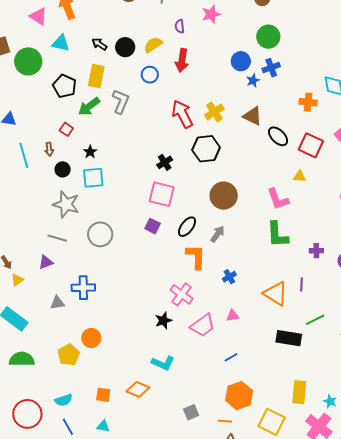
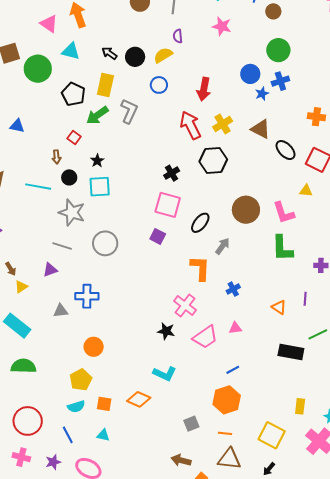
pink star: (211, 14) -> (222, 26), turned 30
purple semicircle: (180, 26) -> (178, 36), moved
red arrow: (182, 60) -> (204, 89), moved
cyan line: (24, 155) -> (38, 187), moved, turned -65
brown circle: (224, 196) -> (246, 210), moved
black ellipse: (187, 227) -> (200, 223), moved
orange triangle: (276, 294) -> (279, 307), size x0.6
black star: (163, 321) -> (166, 331), turned 30
yellow pentagon: (69, 355) -> (81, 380), moved
yellow rectangle: (299, 392) -> (300, 406), size x0.7
orange hexagon: (239, 396) -> (227, 400), moved
cyan semicircle: (64, 400) -> (76, 407), moved

